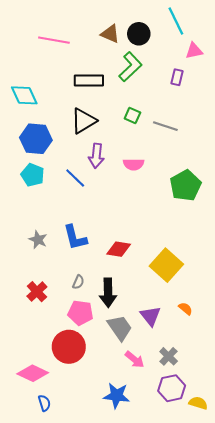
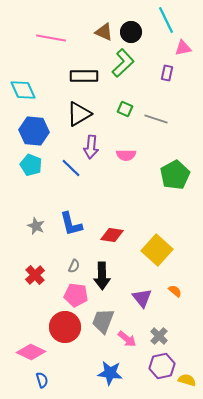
gray trapezoid: (120, 328) -> (103, 321), moved, turned -124

